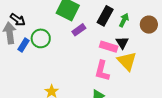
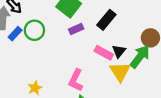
green arrow: (124, 20) -> (140, 57), moved, size x1.6
pink L-shape: (102, 71) -> (76, 80), moved

